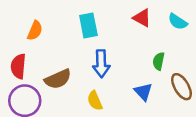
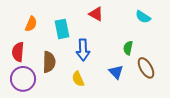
red triangle: (142, 18) -> (96, 14), moved
cyan rectangle: (88, 25) -> (62, 29), moved
brown semicircle: (58, 79) -> (49, 62), turned -65

